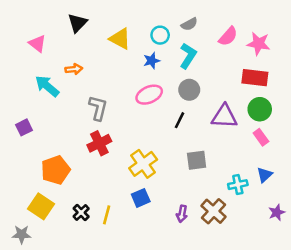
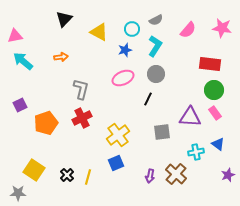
pink triangle: (37, 44) -> (15, 36), moved, turned -49
pink star: (258, 44) -> (222, 28), moved
cyan arrow: (47, 86) -> (23, 61), moved
purple triangle: (224, 116) -> (190, 117), moved
orange pentagon: (56, 170) -> (46, 123), moved
blue triangle: (265, 175) -> (218, 144), turned -40

